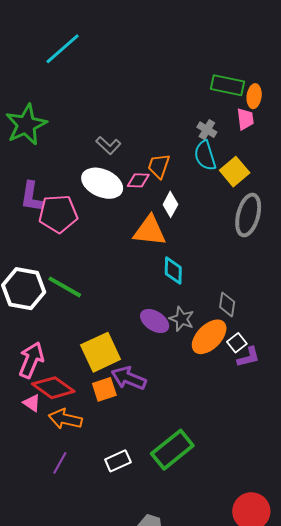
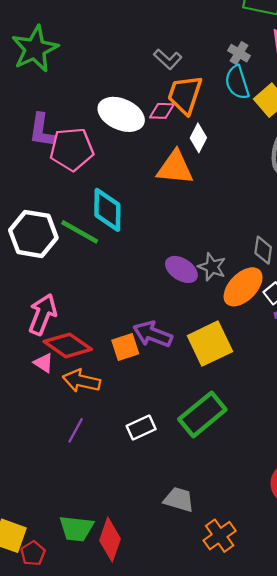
gray L-shape: (108, 145) -> (168, 59), moved
orange trapezoid: (159, 166) -> (185, 95), size x1.4
cyan diamond: (173, 271) -> (107, 210), moved, size x1.4
yellow square: (101, 352) -> (210, 344), moved

